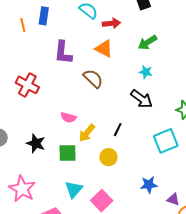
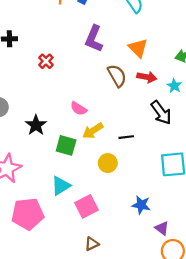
red arrow: (111, 23) -> (147, 77), moved
red cross: (27, 85) -> (46, 61), size x0.6
black line: (118, 130) -> (126, 137), turned 40

